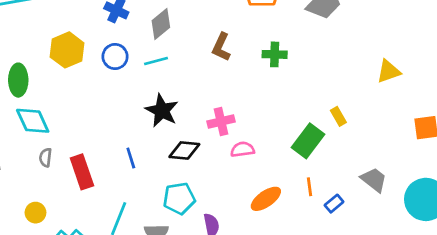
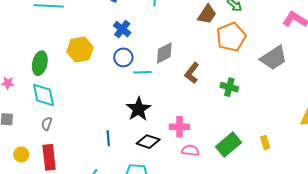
gray diamond: (161, 24) -> (164, 53), moved
blue circle: (115, 57) -> (123, 57), moved
green rectangle: (308, 141) -> (228, 145), moved
red rectangle: (82, 172) -> (49, 157), moved
yellow circle: (35, 213) -> (21, 155), moved

